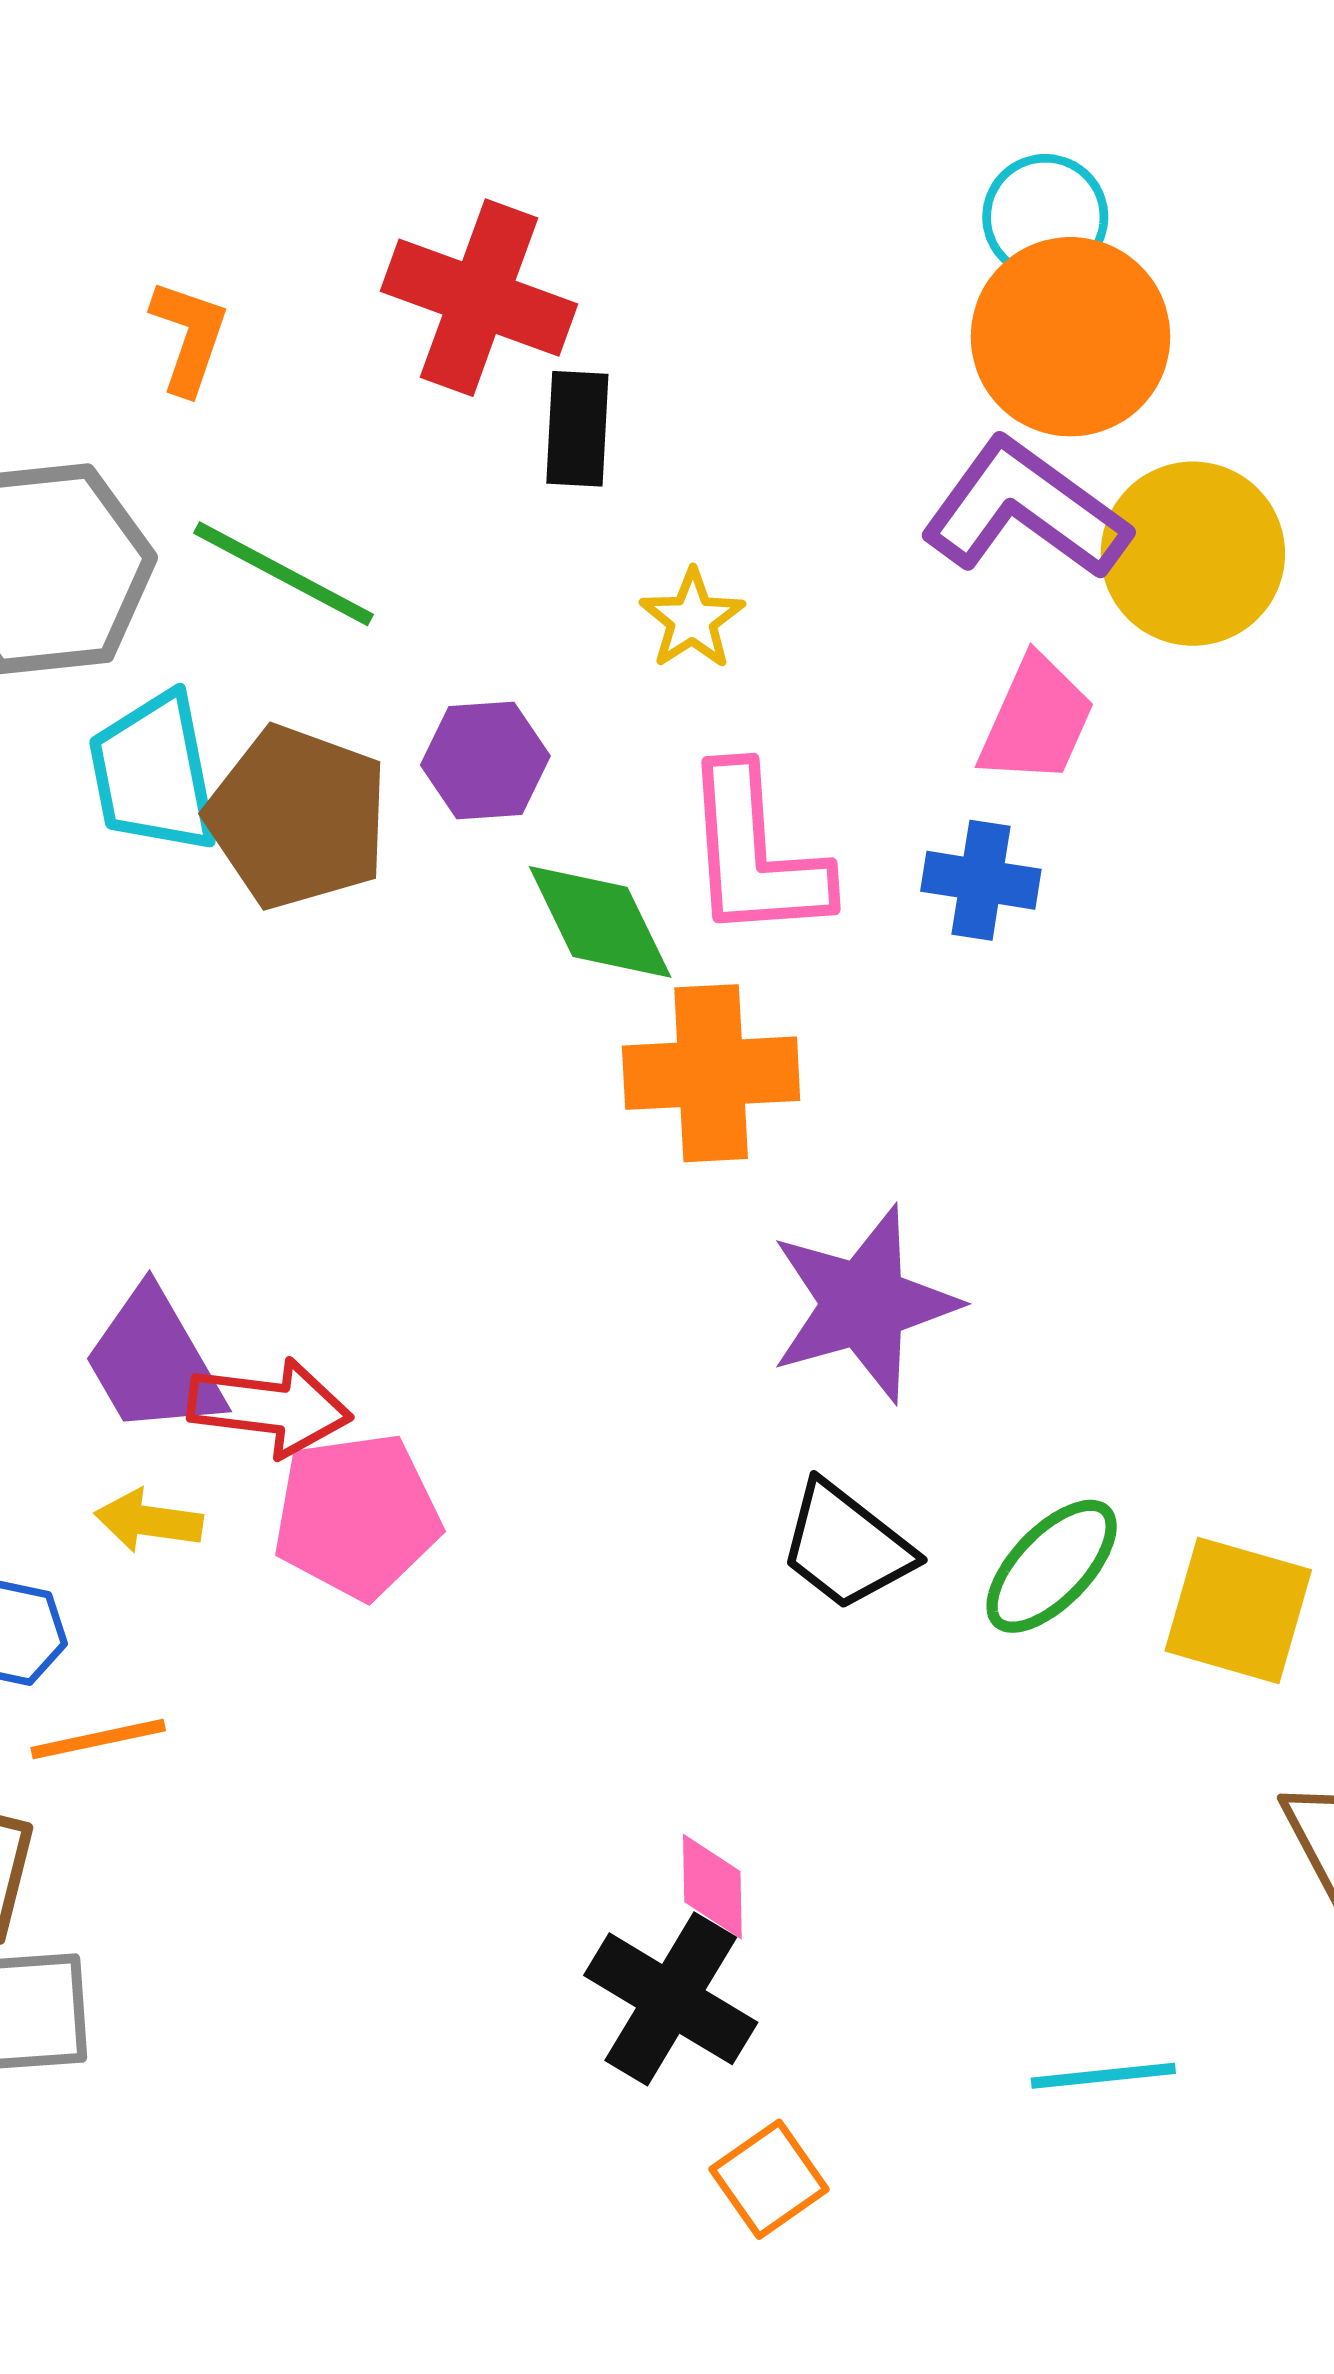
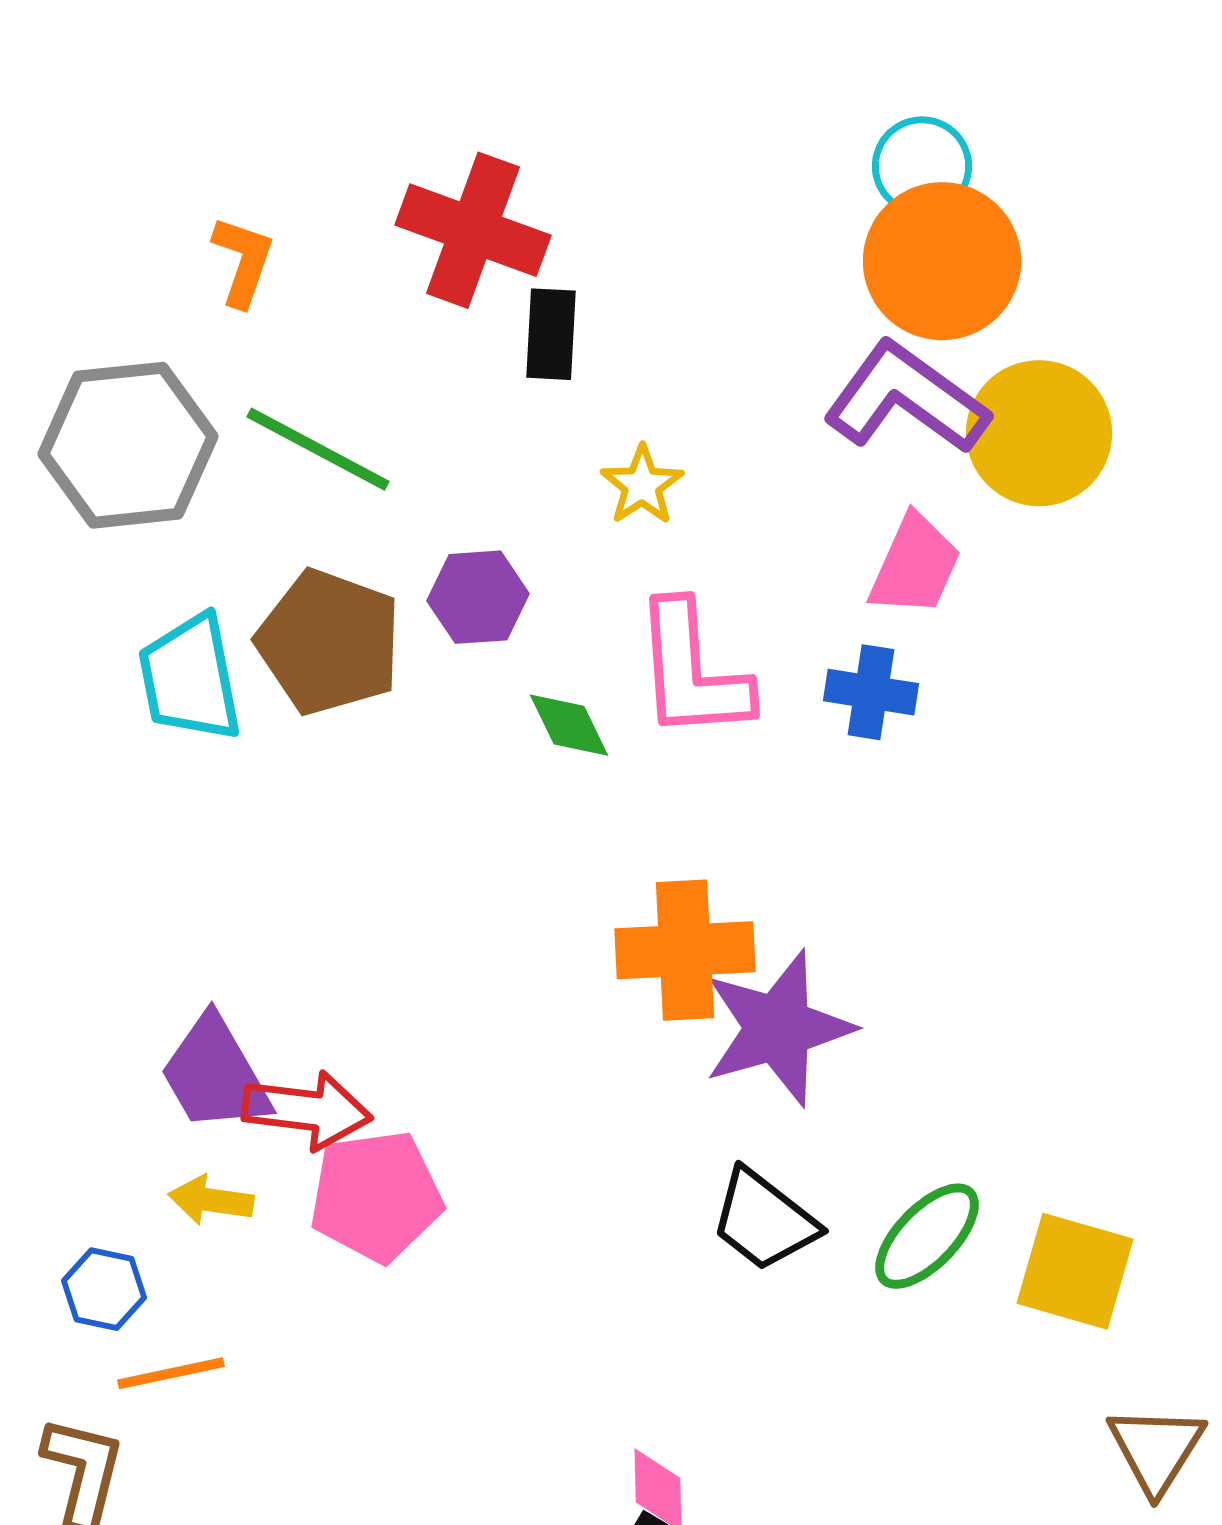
cyan trapezoid: (154, 773) -> (190, 678), moved
green diamond: (600, 922) -> (569, 725), size x0.7
orange cross: (711, 1073) -> (685, 950), moved

